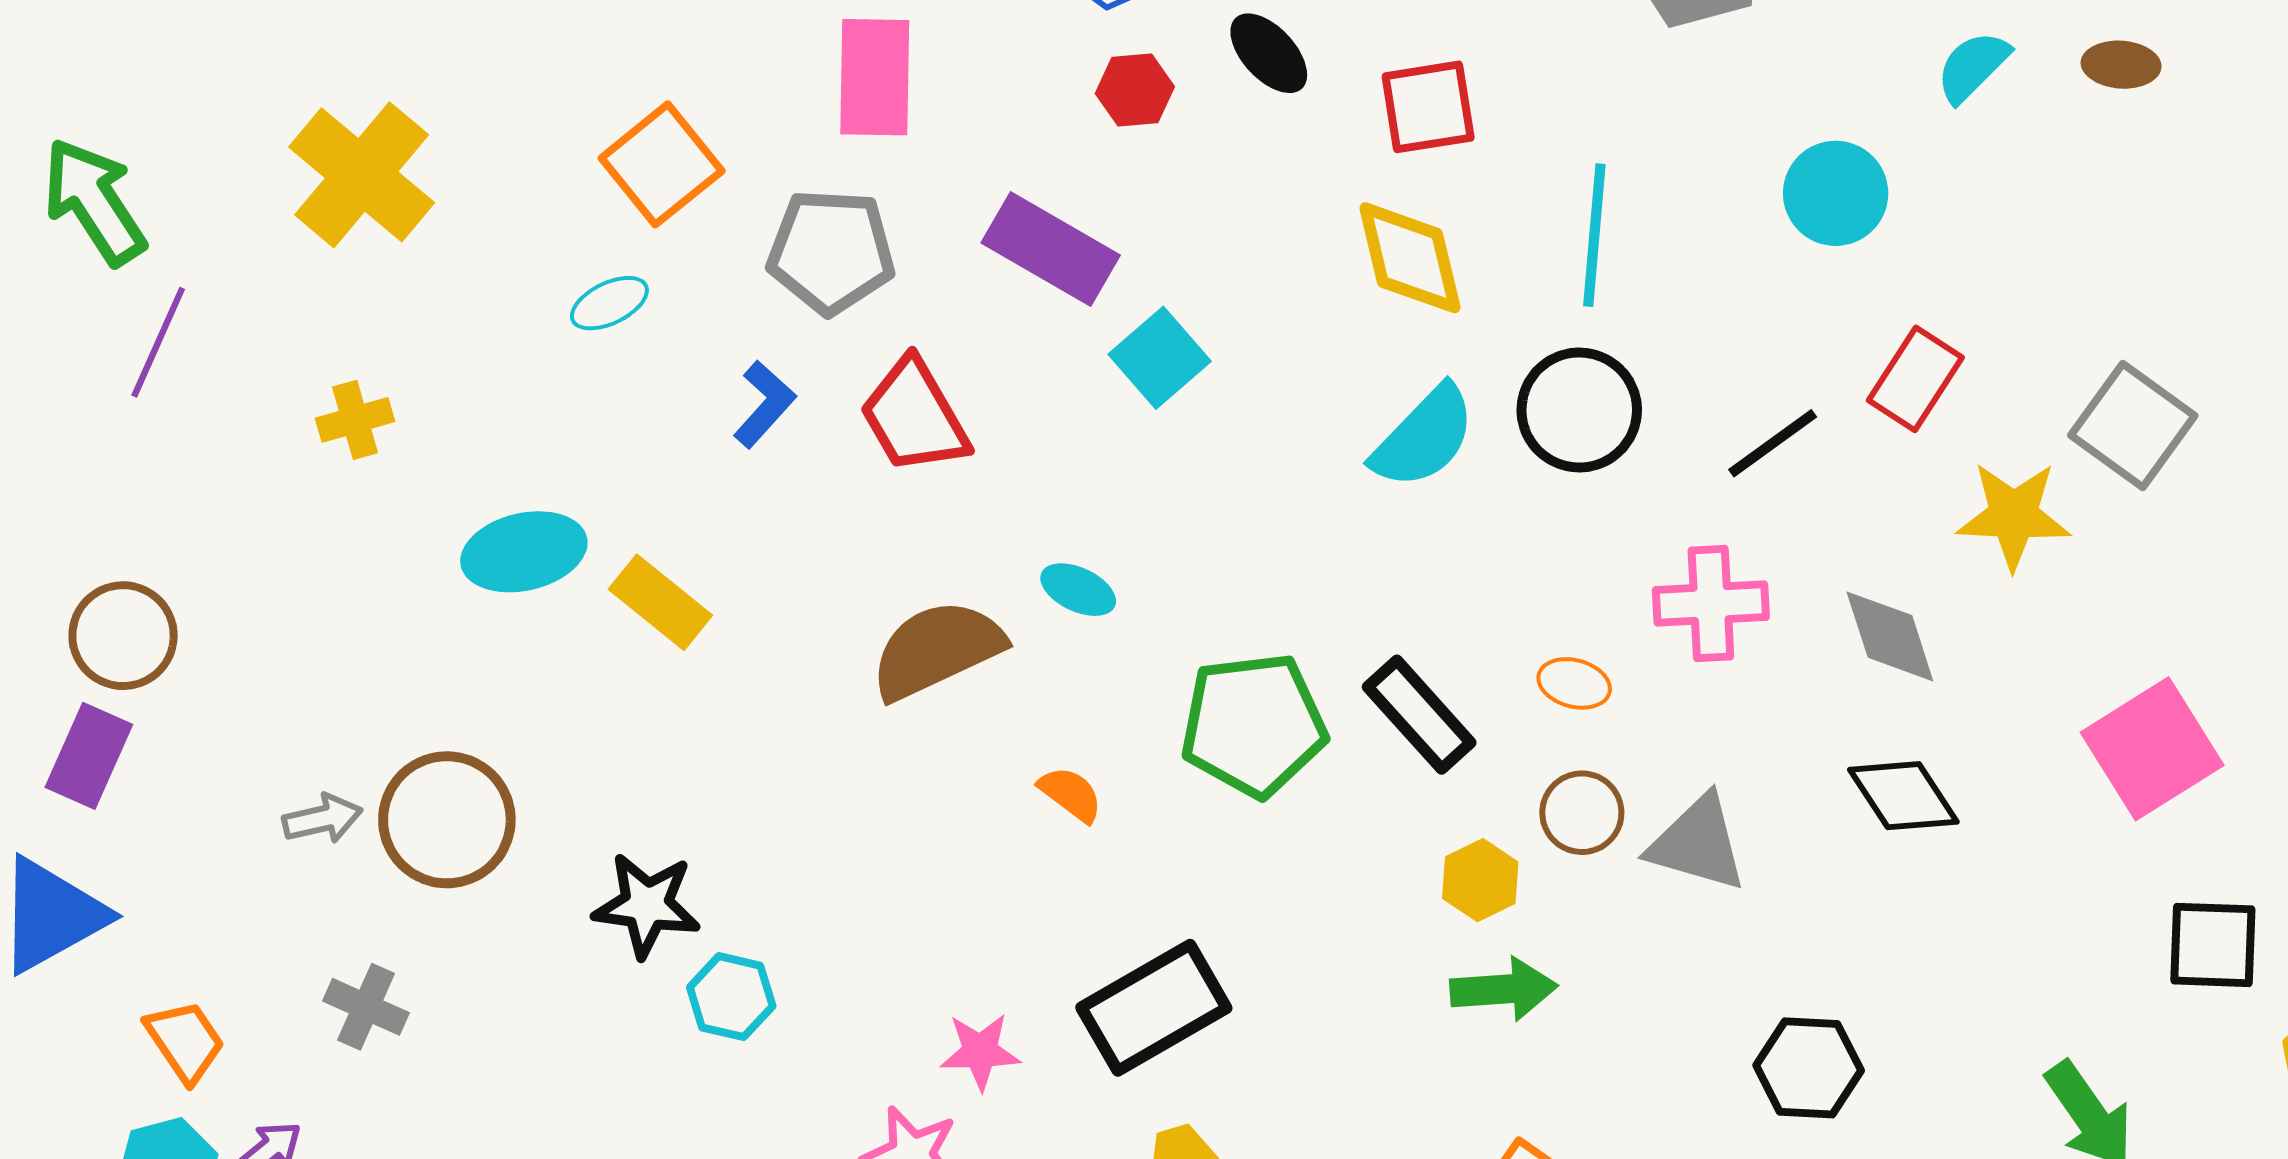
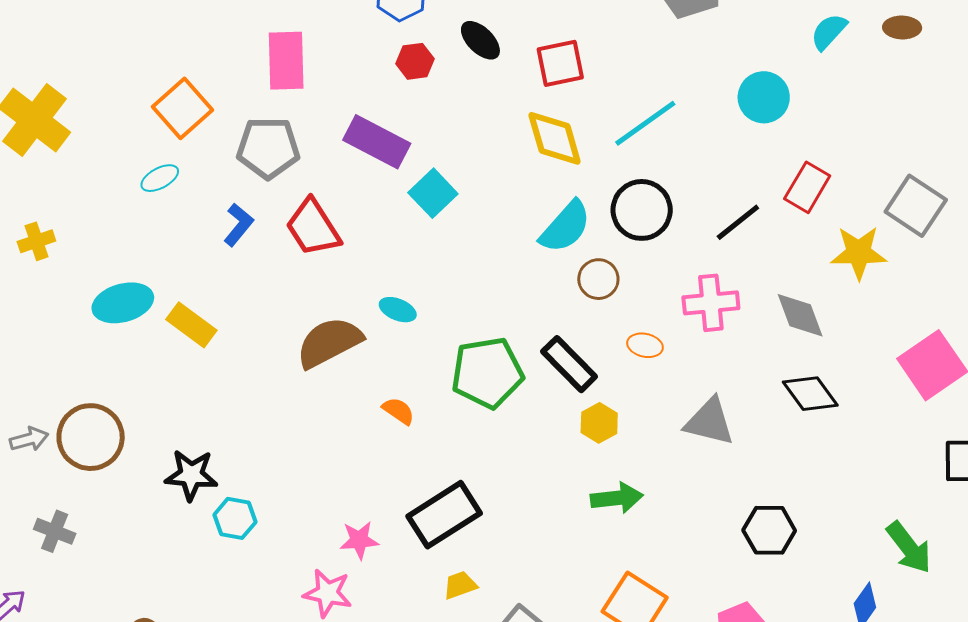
cyan line: (1594, 235) -> (645, 123), turned 52
brown circle: (1582, 813) -> (598, 279), moved
yellow hexagon: (1480, 880) -> (599, 423), moved

